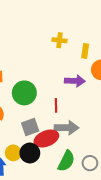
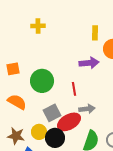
yellow cross: (59, 40) -> (38, 26), moved
gray arrow: (67, 128) -> (87, 109), size x0.7
yellow circle: (13, 153) -> (39, 132), moved

